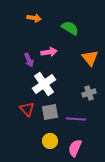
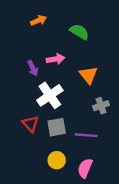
orange arrow: (34, 18) -> (38, 20), turned -32
orange triangle: (90, 58) -> (88, 75), moved

